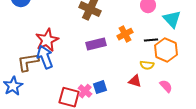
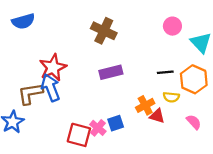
orange cross: (125, 34) -> (145, 105), moved
black line: (151, 40) -> (165, 72), moved

